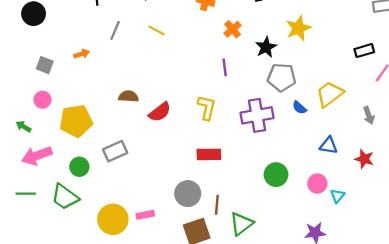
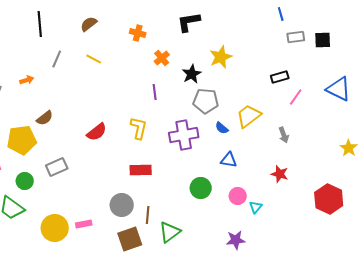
brown semicircle: (129, 96) -> (45, 118), moved, turned 138
blue triangle: (329, 146) -> (229, 160), moved

